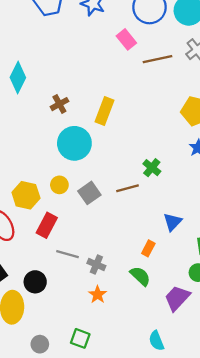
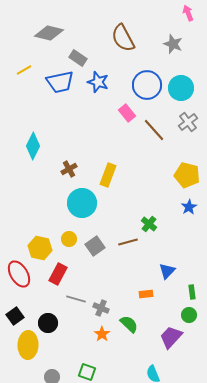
brown line: (158, 59) -> (154, 130), turned 60
orange rectangle: (148, 248) -> (146, 294), turned 56
green semicircle: (140, 276) -> (129, 324), moved

